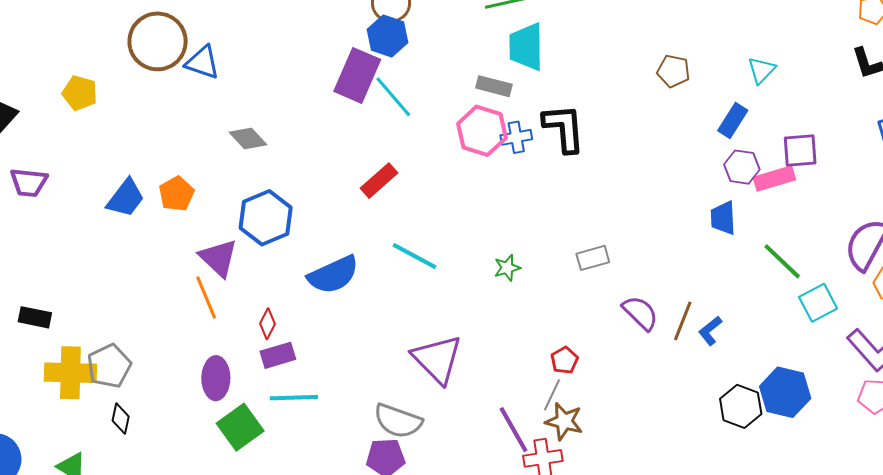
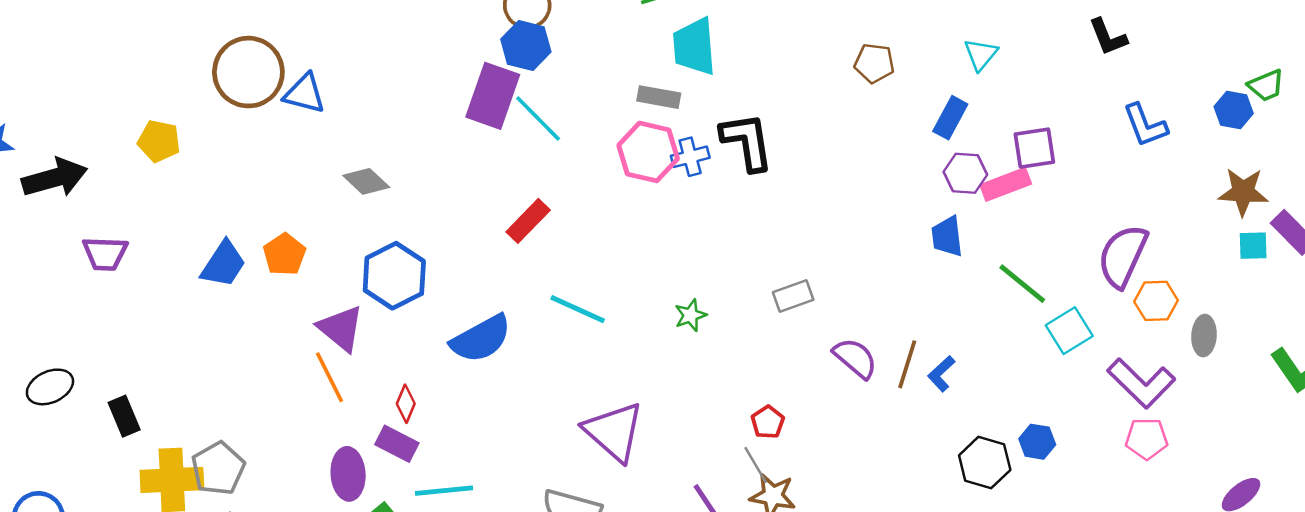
black rectangle: (35, 317) -> (124, 416), turned 60
purple rectangle: (278, 355) -> (397, 444), moved, turned 48
blue hexagon: (785, 392) -> (1037, 442), size x0.6
gray line: (552, 395) -> (756, 465), turned -52

